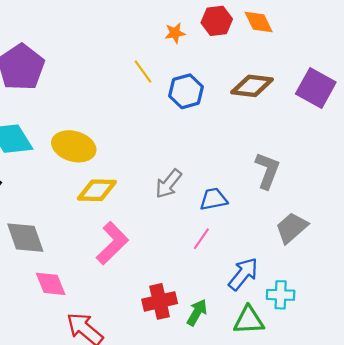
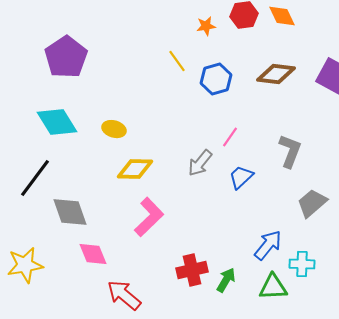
yellow ellipse: (74, 146) -> (114, 129), size x0.6
blue trapezoid: (213, 199) -> (241, 177), turned -32
pink line: (201, 239) -> (230, 137), moved

